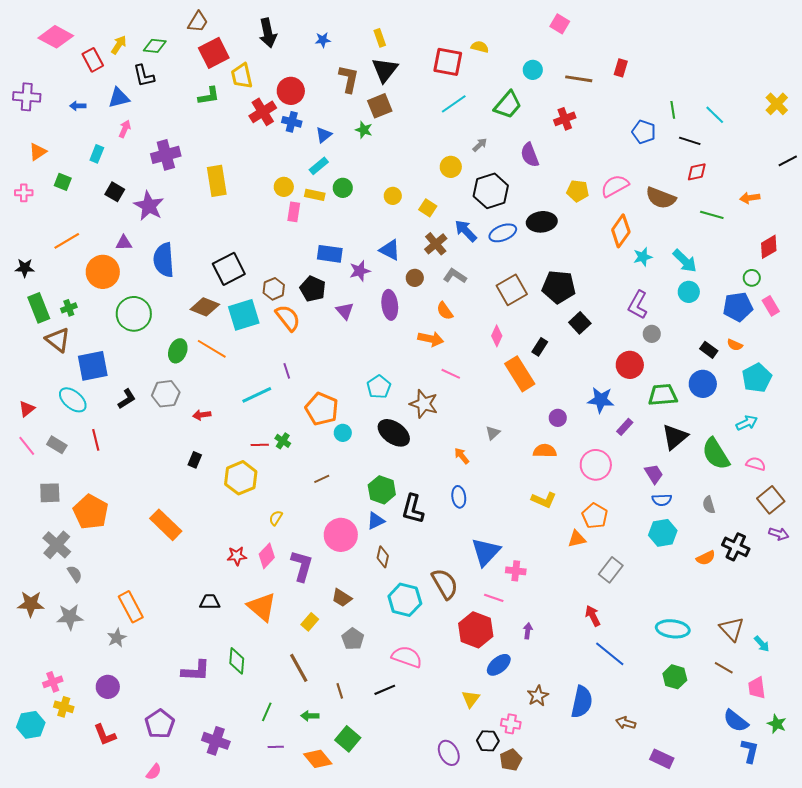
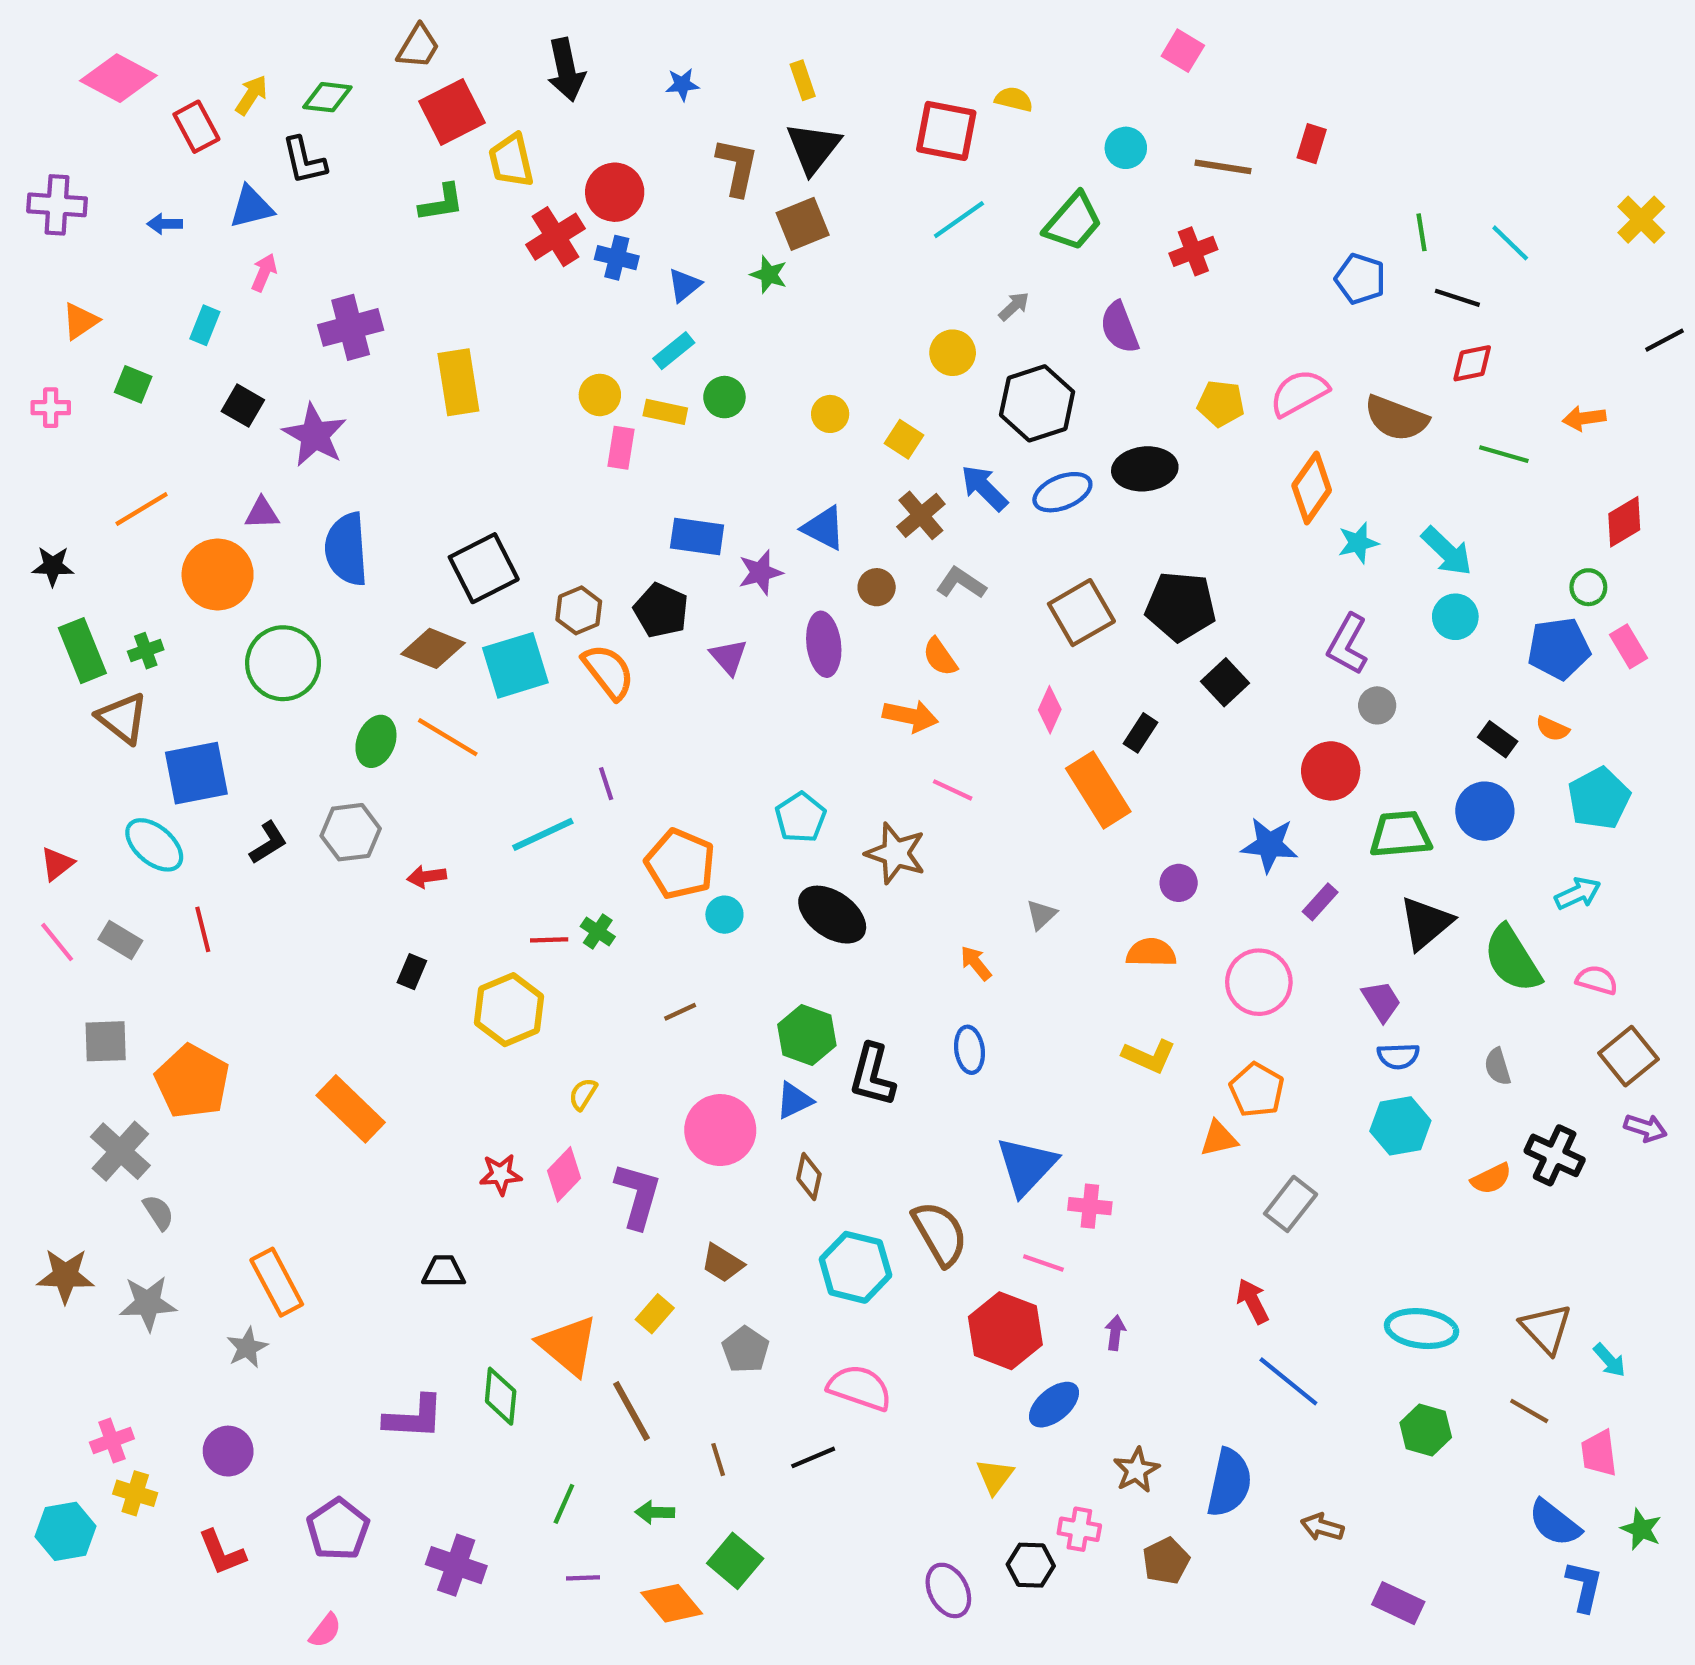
orange triangle: (262, 607) -> (568, 1345), moved
brown pentagon: (511, 760) -> (1166, 1561), moved

